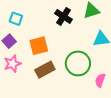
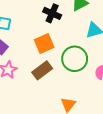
orange square: (39, 46) -> (44, 44), moved

